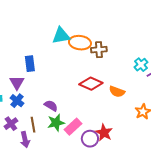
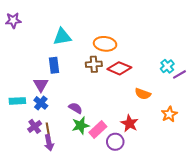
cyan triangle: (61, 36) -> (62, 37), moved
brown cross: (99, 50) -> (94, 64), moved
red diamond: (91, 84) -> (119, 68), moved
brown line: (33, 125) -> (48, 131), moved
red star: (104, 133) -> (130, 123), moved

